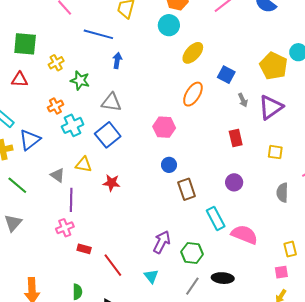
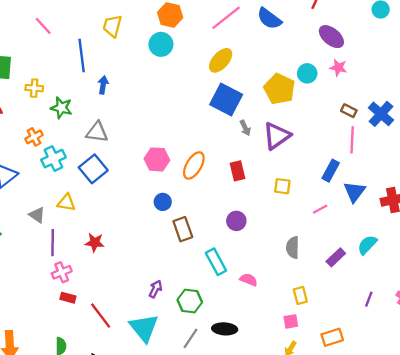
blue line: (98, 34) -> (82, 56), turned 68
yellow ellipse: (193, 53) -> (221, 60), moved
yellow cross: (56, 63) -> (34, 88), turned 35
blue square: (226, 75) -> (226, 99), size x1.6
orange ellipse: (193, 94) -> (194, 166), moved
red star: (112, 183) -> (95, 242), moved
gray semicircle: (282, 193) -> (293, 247), moved
pink cross: (65, 228) -> (62, 272), moved
pink semicircle: (244, 235) -> (249, 280), size x0.6
purple arrow: (162, 242) -> (155, 289), size x0.7
cyan triangle: (151, 276) -> (144, 328), size x1.8

